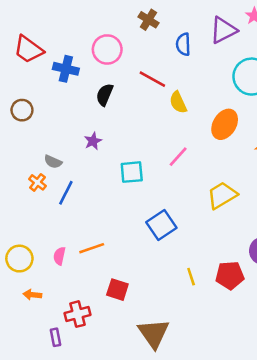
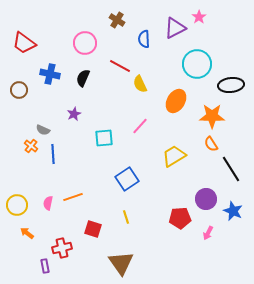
blue cross: (66, 69) -> (50, 74), moved
blue line: (66, 193) -> (53, 154), turned -30
yellow line: (191, 277) -> (126, 217), moved
orange arrow: (32, 295) -> (27, 233), turned 32

